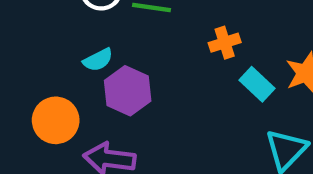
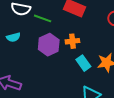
purple hexagon: (128, 91) -> (49, 45), moved

